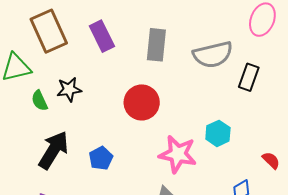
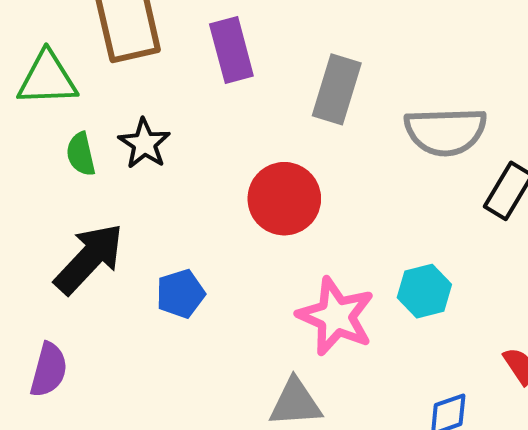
black star: (69, 89) -> (144, 144), turned 30

